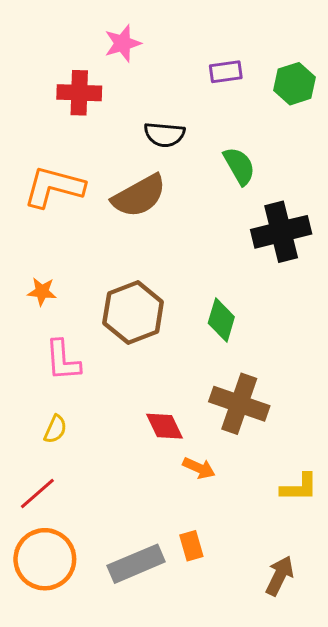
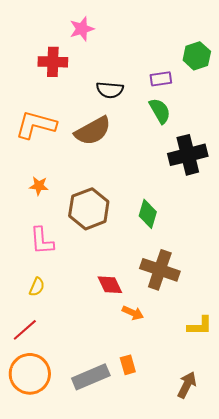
purple rectangle: (226, 72) -> (161, 79), moved
orange star: (42, 292) -> (39, 186), moved

